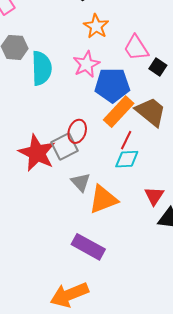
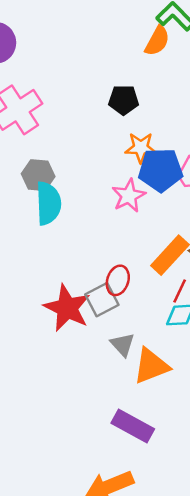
orange star: (96, 26) -> (141, 148), turned -30
cyan semicircle: (42, 68) -> (48, 203), moved
blue pentagon: (112, 85) -> (161, 170), moved

